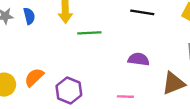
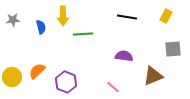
blue semicircle: (29, 16) -> (41, 27), moved
pink line: (125, 97) -> (113, 87), turned 40

